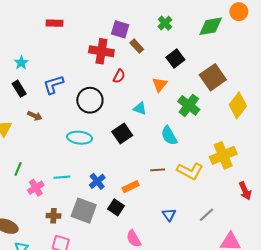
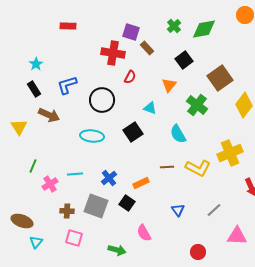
green diamond: (211, 26) -> (204, 29), moved
brown arrow: (35, 116) -> (49, 115), size x1.5

